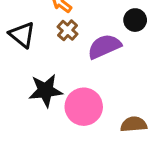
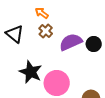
black circle: (135, 20) -> (94, 44), moved
black star: (46, 91) -> (31, 72), turned 30

